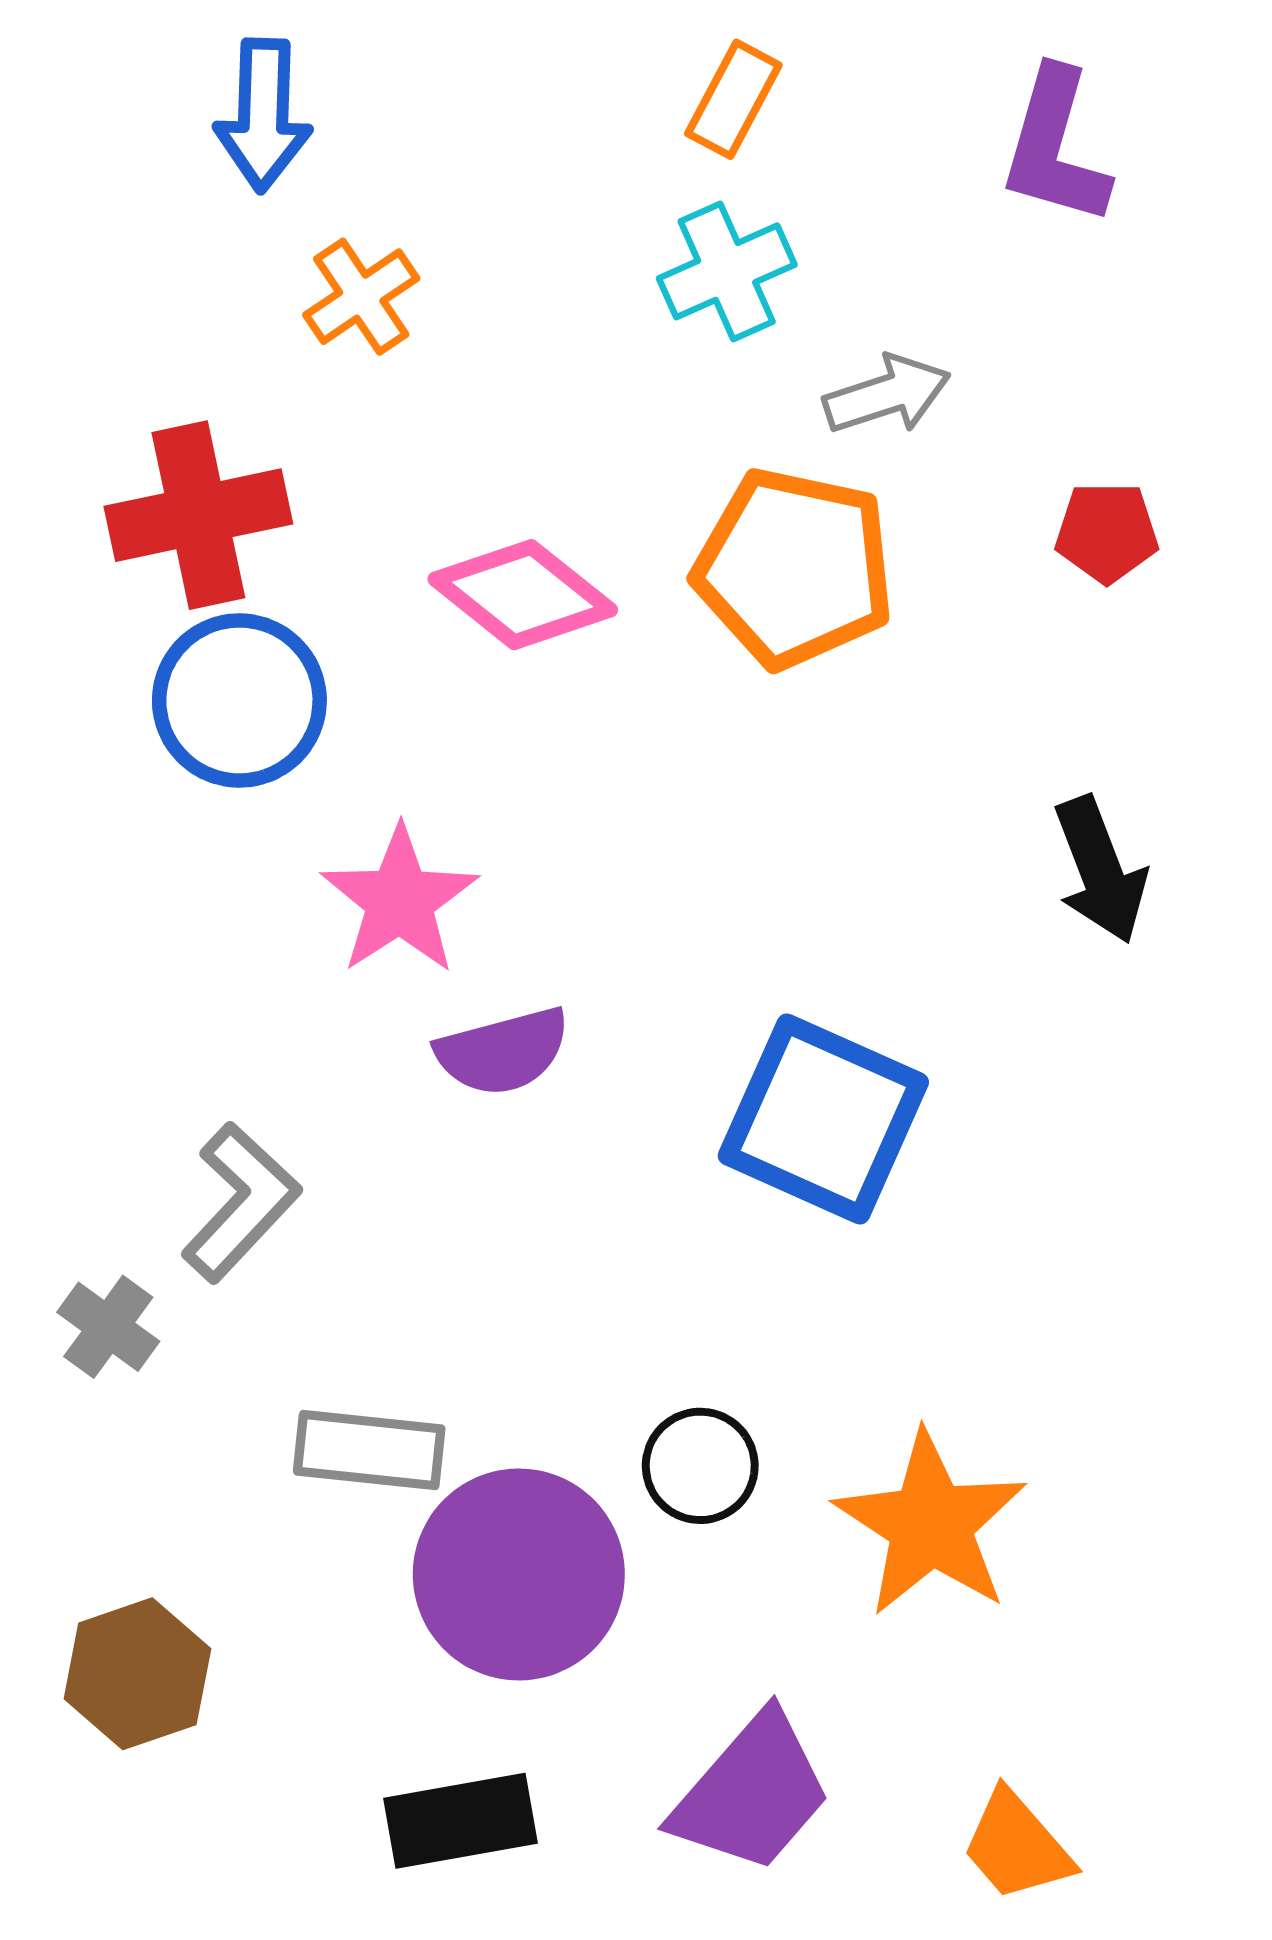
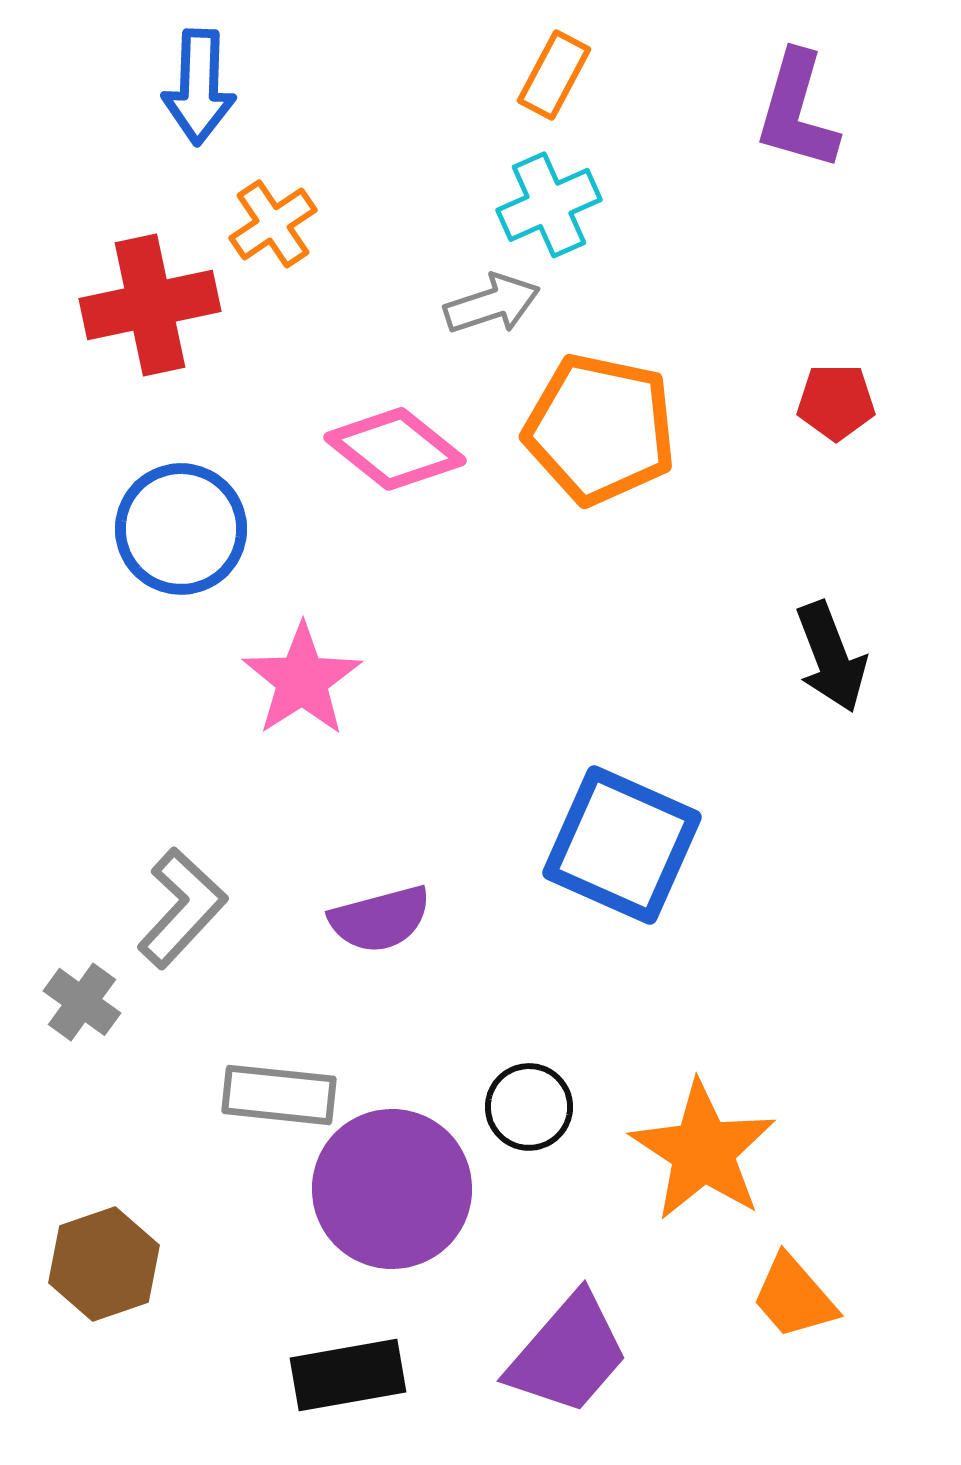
gray arrow: (887, 395) -> (492, 304), moved
red cross: (198, 515) -> (150, 305), moved
purple semicircle: (503, 1051) -> (380, 919), moved
orange trapezoid: (1017, 1846) -> (794, 1297), moved

